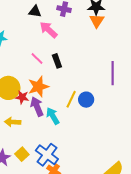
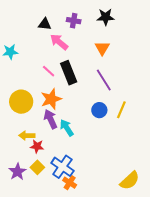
orange triangle: (97, 21) -> (102, 48), moved
black rectangle: (57, 61) -> (69, 73), size x1.6
purple line: (113, 73) -> (104, 80), moved, turned -30
red star: (22, 97) -> (37, 146), moved
yellow line: (71, 99) -> (121, 110), moved

